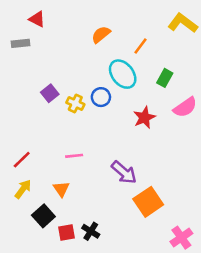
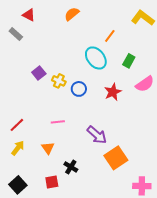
orange semicircle: (101, 34) -> (72, 14), moved
gray rectangle: (20, 43) -> (16, 34), turned 48
blue circle: (101, 97) -> (79, 89), moved
black square: (43, 216) -> (18, 185), moved
black cross: (91, 231) -> (71, 167), moved
pink cross: (181, 238) -> (142, 186), turned 36

